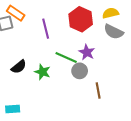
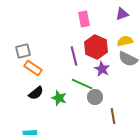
orange rectangle: (16, 13) -> (33, 68), moved
purple line: (46, 29) -> (74, 56), moved
purple star: (87, 52) -> (102, 69), moved

